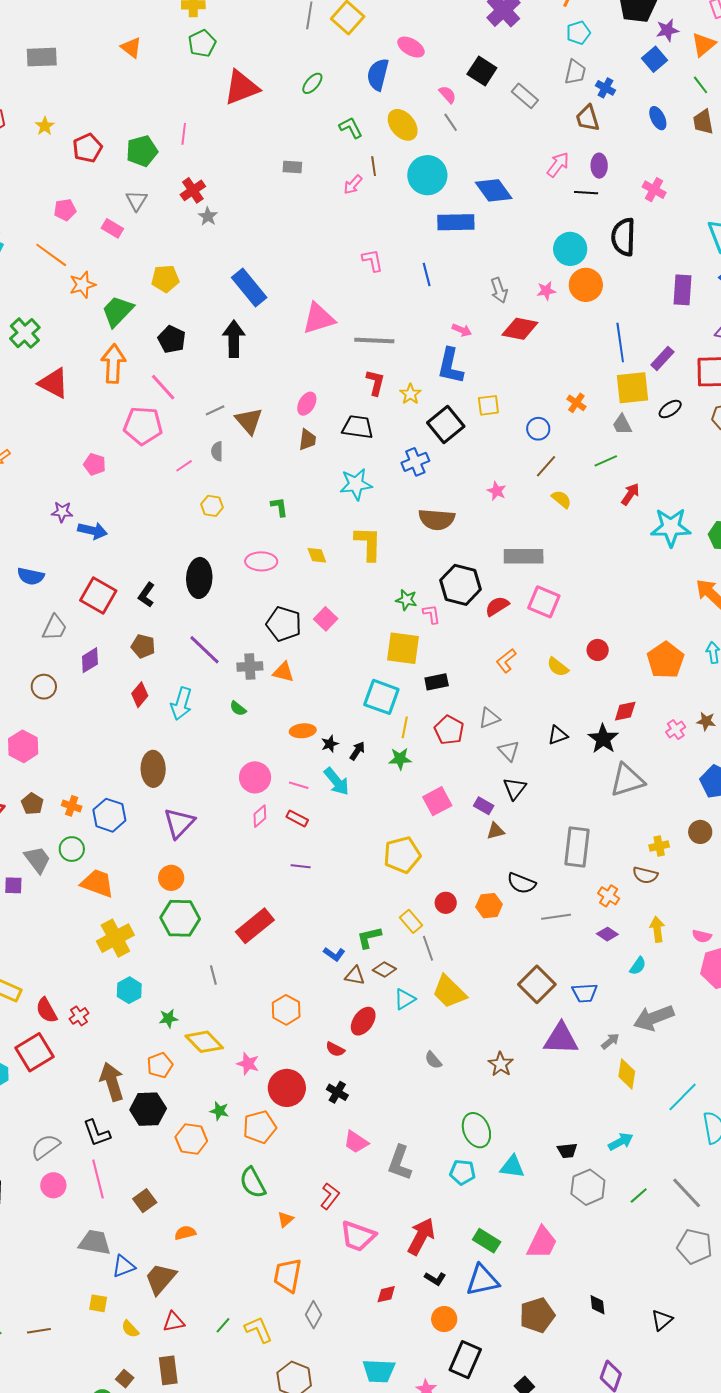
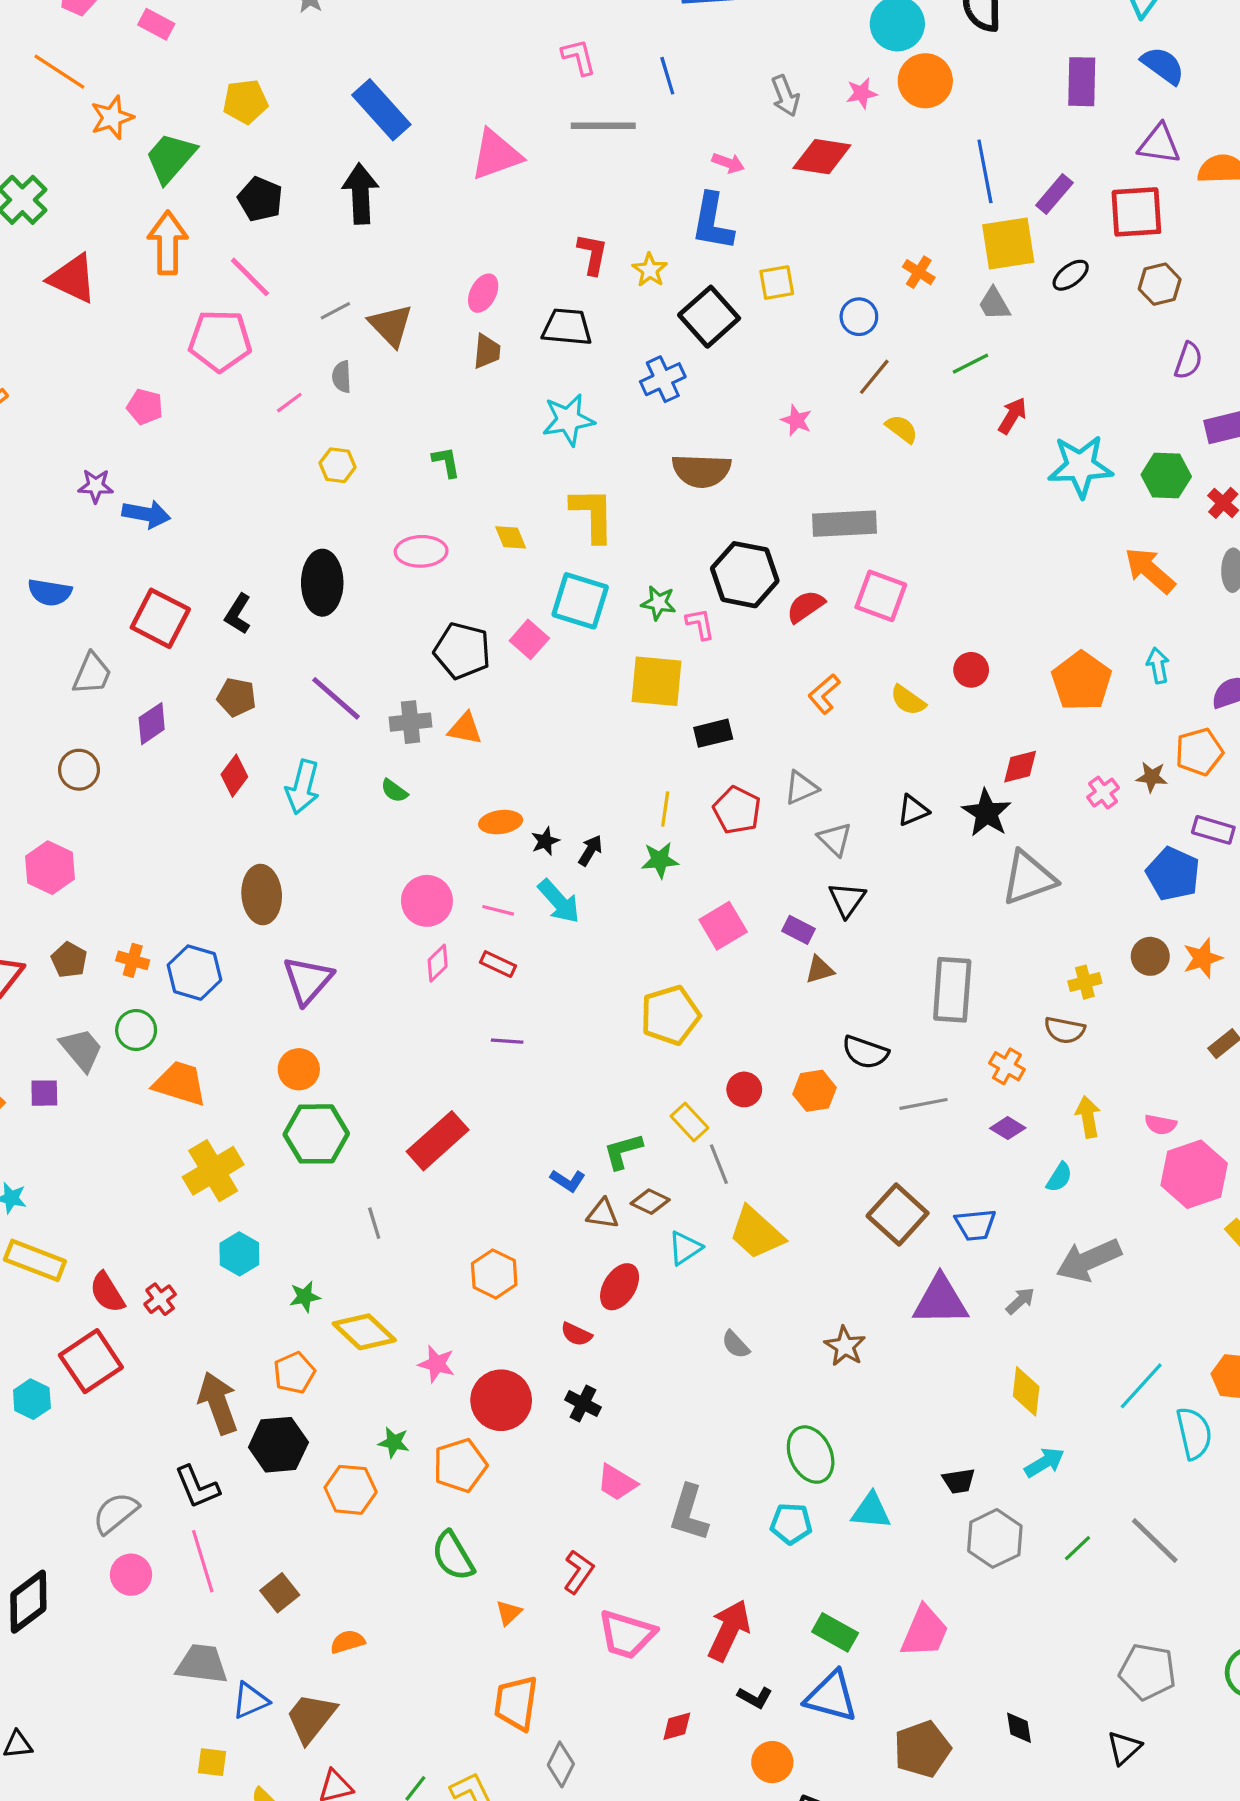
gray line: (374, 341) -> (603, 126), moved
cyan square: (381, 697) -> (580, 601), moved
yellow diamond: (627, 1074) -> (1026, 1391), moved
gray pentagon: (695, 1246) -> (1148, 1672), moved
blue triangle: (482, 1280) -> (831, 1696), turned 30

